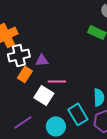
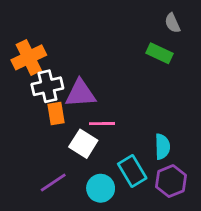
purple triangle: (42, 60) -> (80, 93), size x1.6
orange rectangle: (25, 74) -> (56, 114), turned -42

